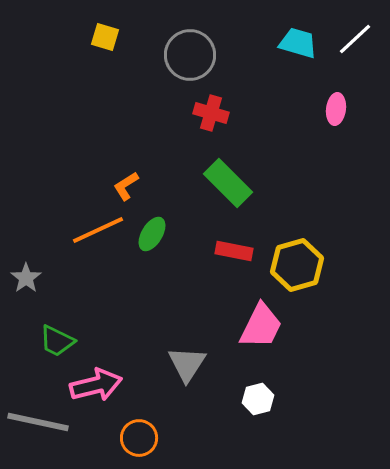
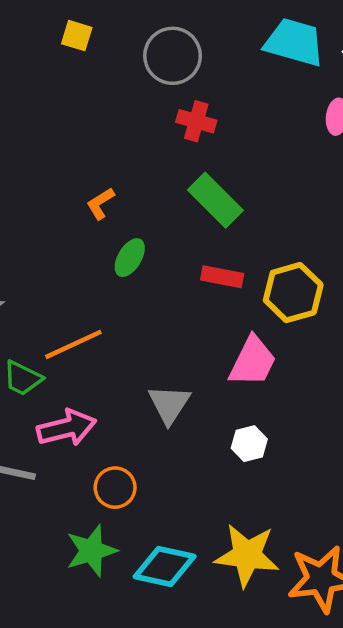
cyan trapezoid: (298, 43) -> (294, 42), size x1.4
orange line: (98, 230) -> (73, 344), moved

